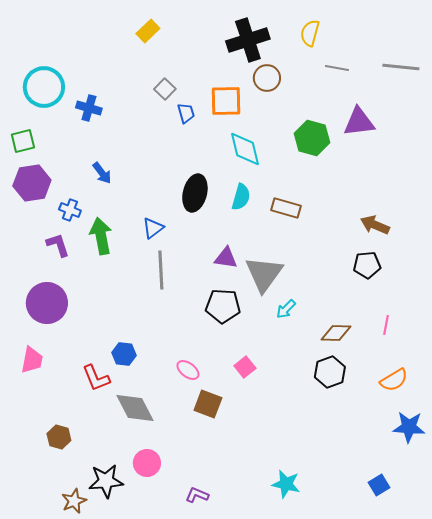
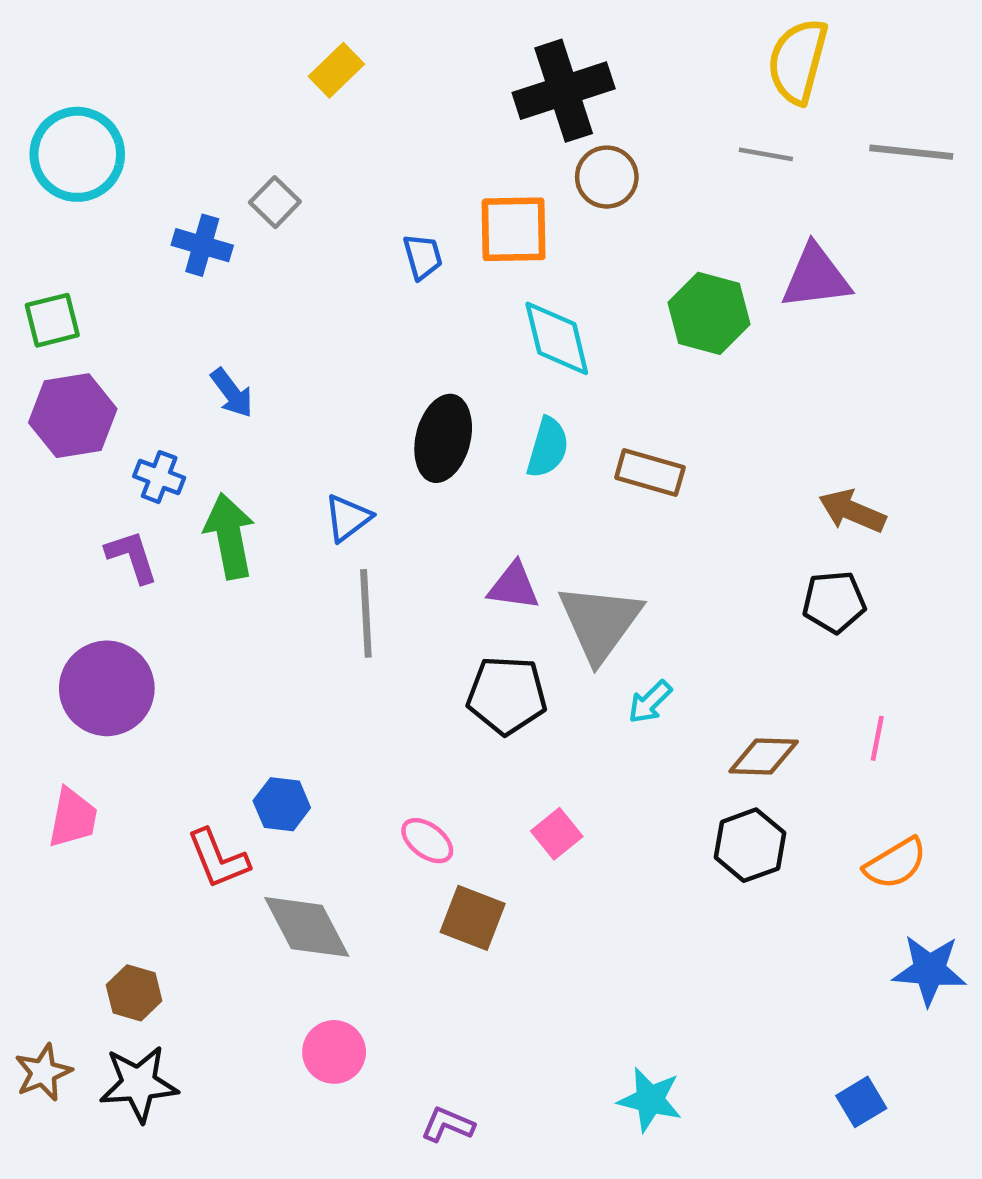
yellow semicircle: (310, 33) -> (798, 61), moved, size x1.4
cyan circle: (44, 87) -> (77, 154), moved
gray square: (165, 89) -> (275, 202), moved
black star: (106, 481) -> (139, 1084), moved
brown star: (74, 501) -> (43, 1072), moved

